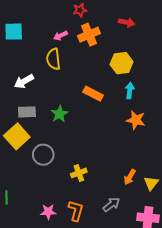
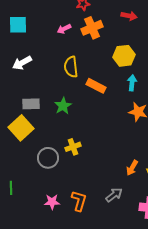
yellow semicircle: (53, 59) -> (71, 67), moved
white arrow: (24, 81) -> (22, 63), moved
gray circle: (43, 155) -> (48, 158), moved
yellow cross: (79, 173) -> (73, 147), moved

